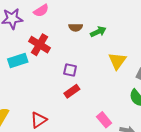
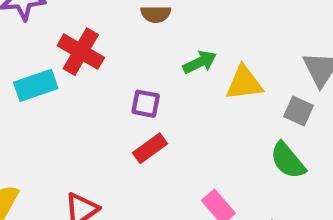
green arrow: (98, 32) -> (200, 62), moved
yellow triangle: (117, 61) -> (244, 83), turned 48

